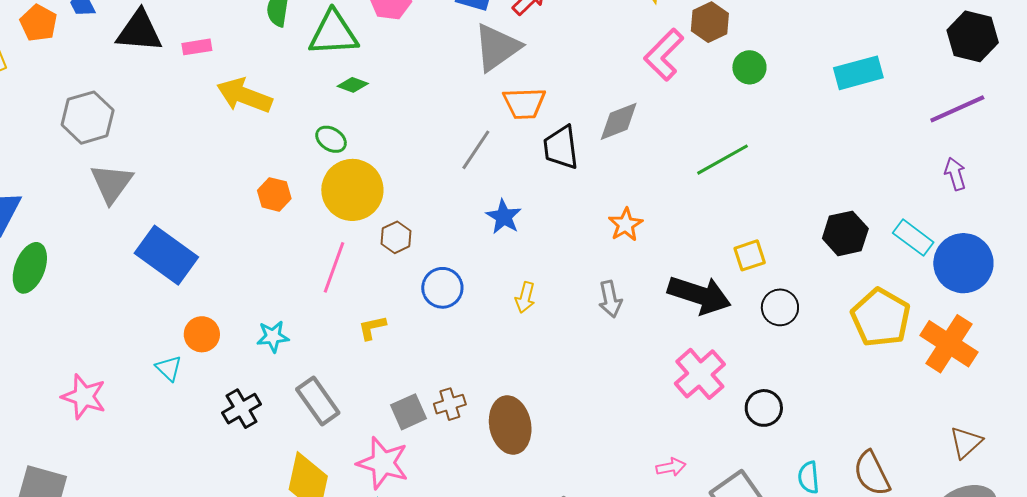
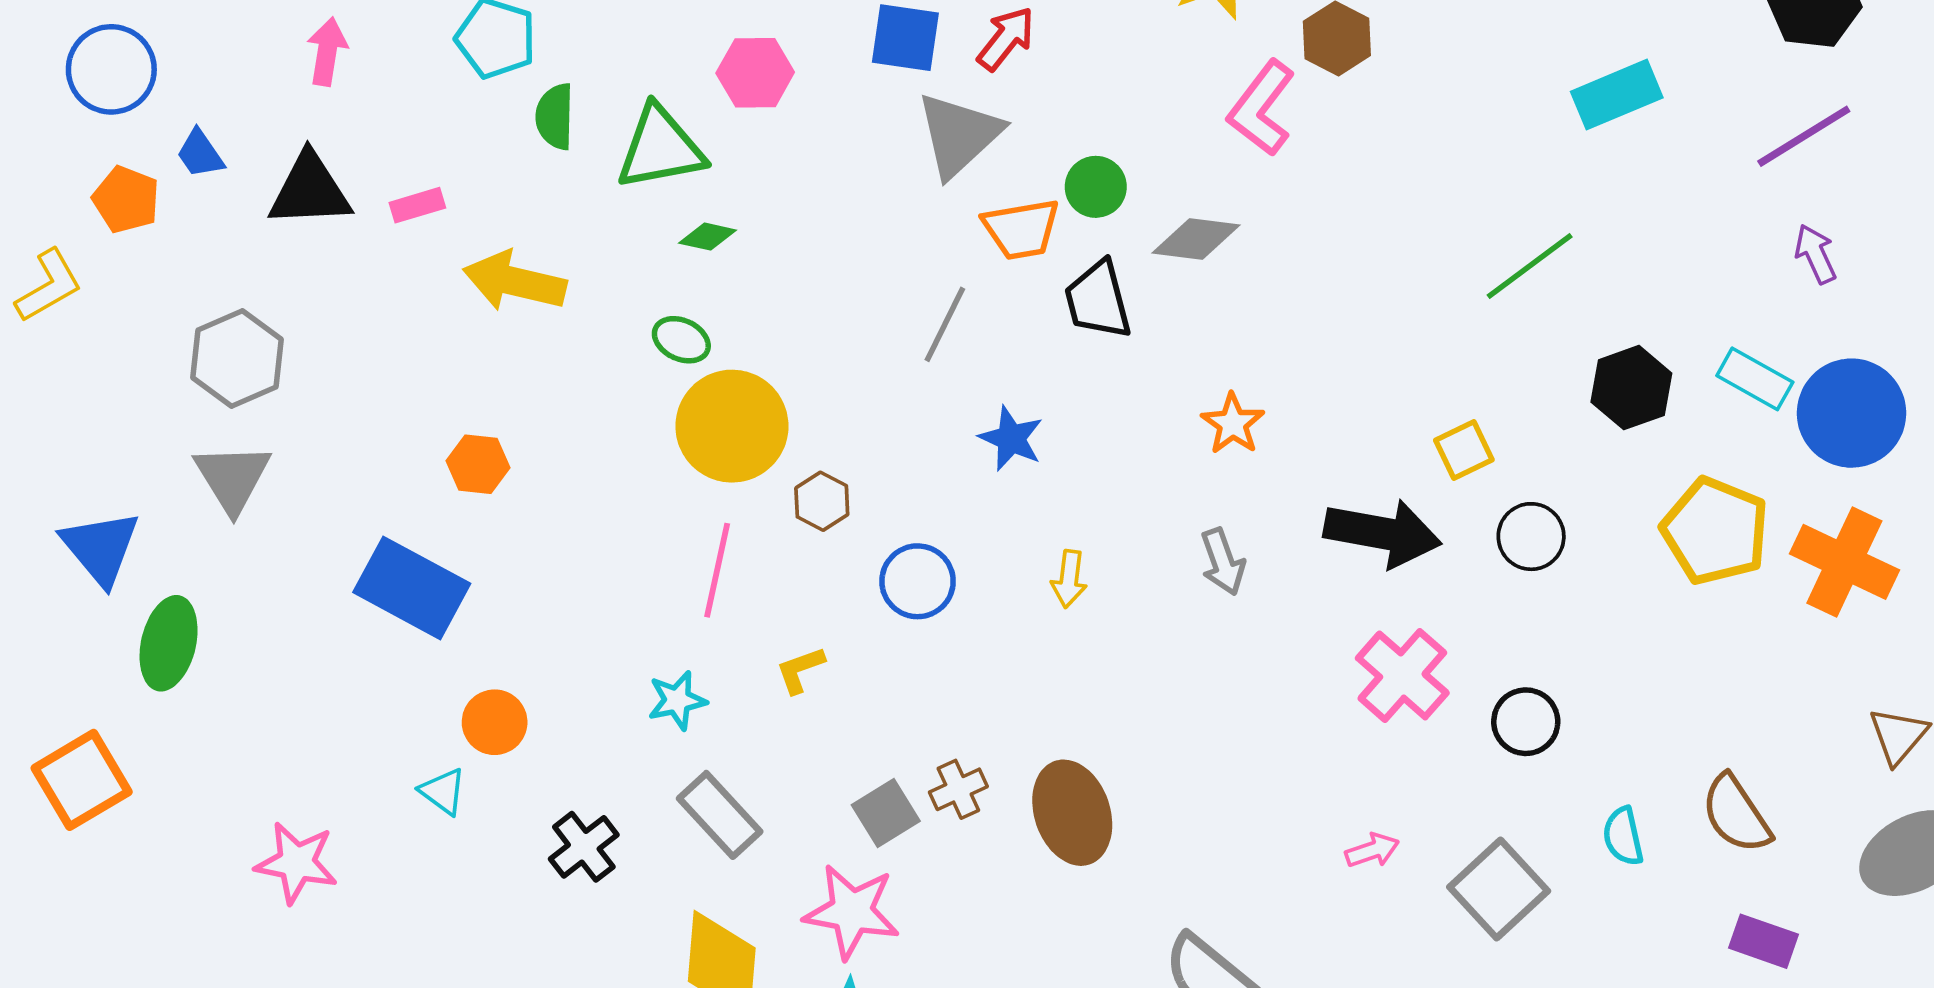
green circle: (749, 67) -> (1096, 187), moved
gray diamond: (619, 121) -> (1196, 239), turned 36
green line: (723, 160) -> (1530, 266), moved
gray triangle: (112, 183) -> (232, 478), moved
orange hexagon: (274, 194) -> (478, 464), moved
cyan star: (273, 337) -> (677, 700), moved

